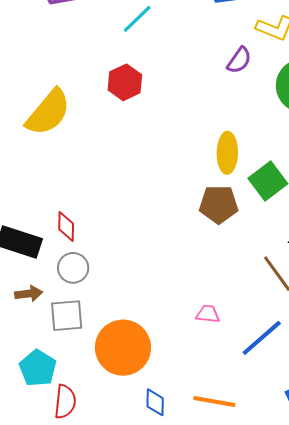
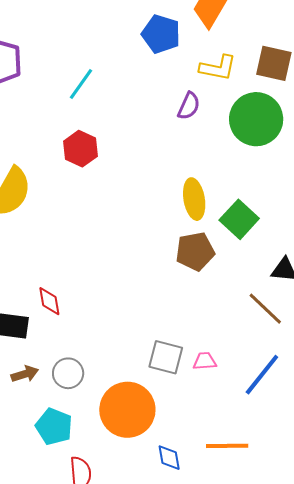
gray circle: (73, 268) -> (68, 373), moved
gray square: (67, 316) -> (166, 357), moved, turned 30
cyan pentagon: (38, 368) -> (54, 427), moved

